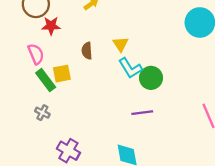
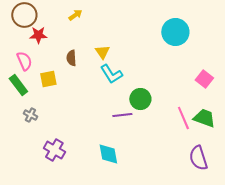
green circle: (151, 78) -> (140, 99), moved
green rectangle: (46, 80) -> (18, 85), moved

